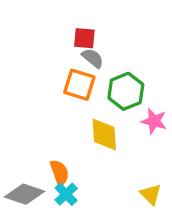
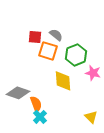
red square: (84, 38) -> (35, 37), moved
gray diamond: (25, 194) -> (18, 93), moved

